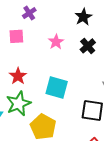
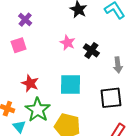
pink star: (56, 42) -> (68, 43), moved
black cross: (88, 46) -> (91, 50), moved

